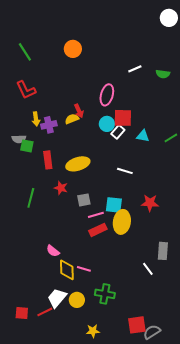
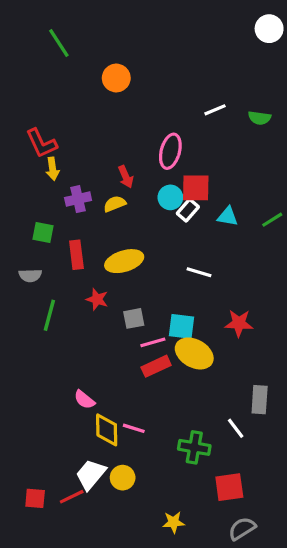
green line: (25, 52) -> (59, 43), moved
yellow arrow: (36, 119) -> (53, 169), moved
yellow semicircle: (72, 119) -> (115, 204), moved
gray semicircle: (19, 139) -> (30, 275), moved
yellow ellipse: (122, 222) -> (194, 353), turned -70
green cross: (105, 294) -> (194, 447), moved
red square: (137, 325) -> (229, 487), moved
yellow star: (93, 331) -> (174, 522), moved

